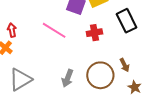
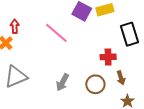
red cross: (94, 33) -> (108, 57), moved
brown circle: (100, 75) -> (95, 84), size x0.7

